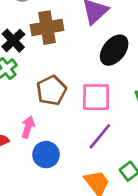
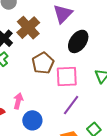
brown cross: (47, 28) -> (28, 28), turned -30
brown pentagon: (51, 90) -> (43, 63), moved

